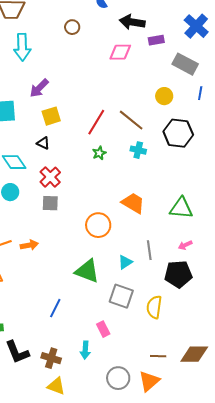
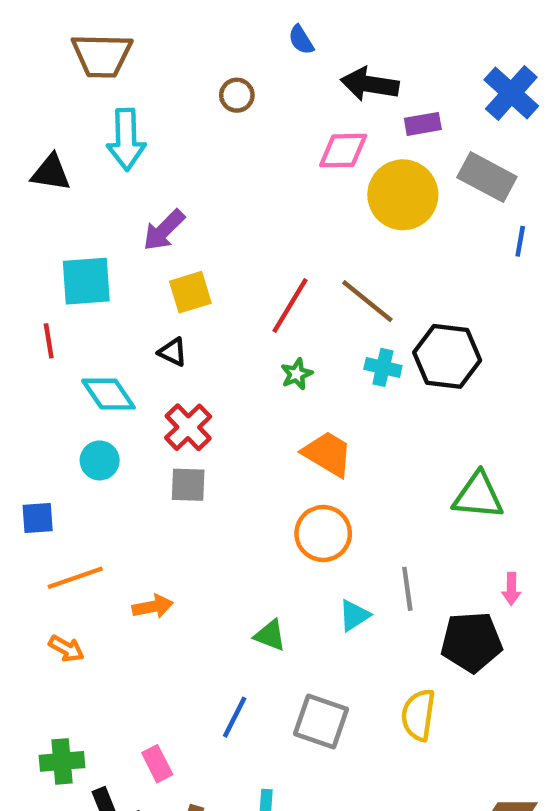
yellow circle: (164, 96) -> (403, 195), moved, size x1.8
black hexagon: (178, 133) -> (447, 356), moved
orange trapezoid: (133, 203) -> (328, 454), moved
orange circle: (98, 225) -> (323, 533), moved
orange arrow: (29, 245) -> (153, 607), moved
pink arrow: (185, 245) -> (511, 589), moved, turned -64
green triangle: (87, 271) -> (270, 635), size x0.6
gray square: (121, 296) -> (321, 722), moved
blue line: (55, 308) -> (235, 717), moved
pink rectangle: (103, 329) -> (157, 764), moved

